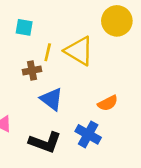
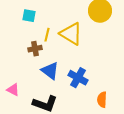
orange semicircle: (108, 103) -> (102, 100), moved, turned 119
blue cross: (88, 134) -> (78, 78), moved

